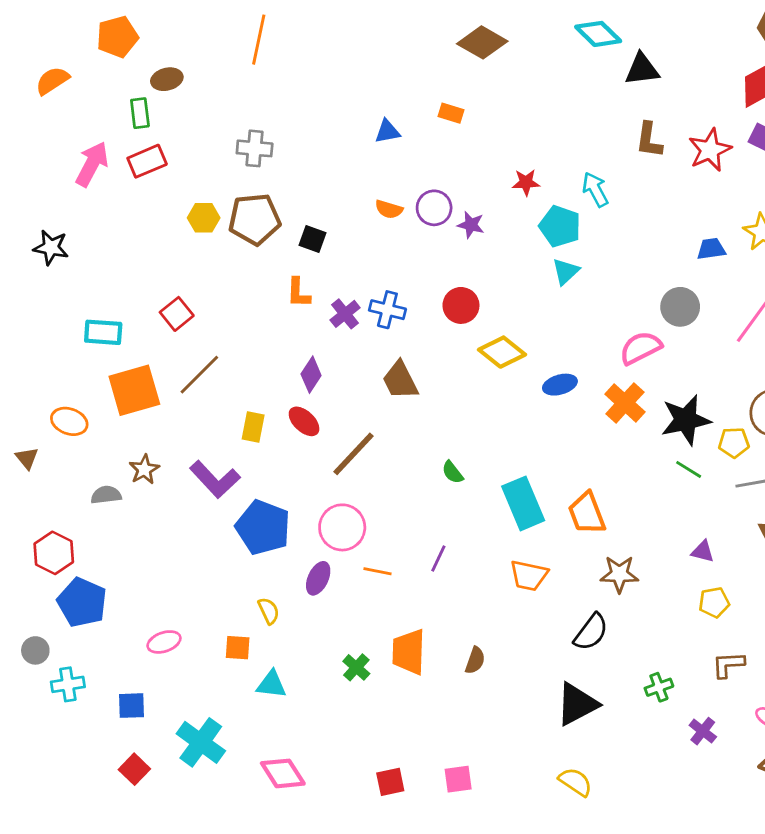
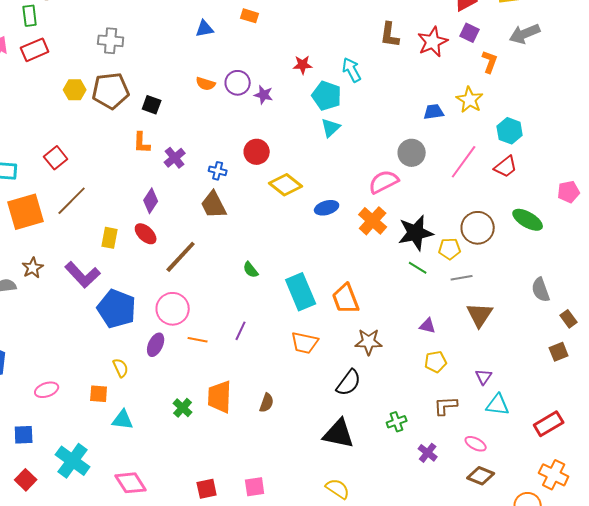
blue cross: (387, 310) -> (218, 171), moved, size x0.7
black triangle: (577, 704) -> (339, 434), turned 40

